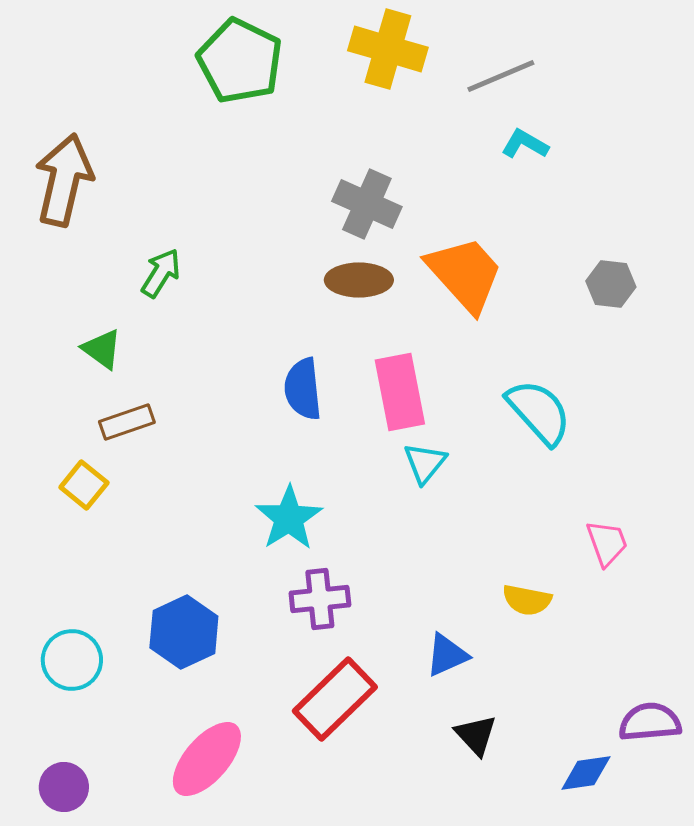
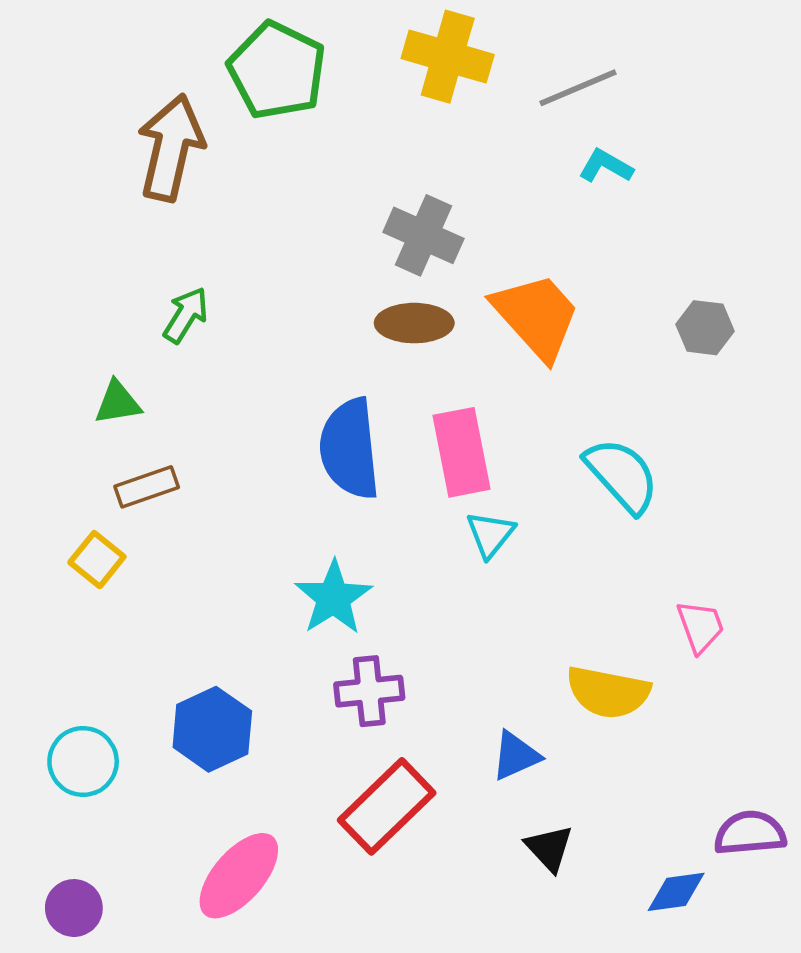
brown arrow: (64, 180) -> (171, 148), moved
green triangle: (102, 349) -> (118, 403), turned -45
blue semicircle: (303, 389) -> (350, 449), size x1.4
yellow semicircle: (527, 600) -> (608, 692), size x1.5

